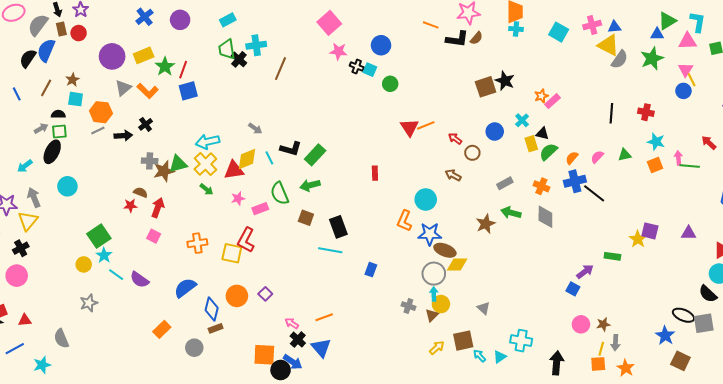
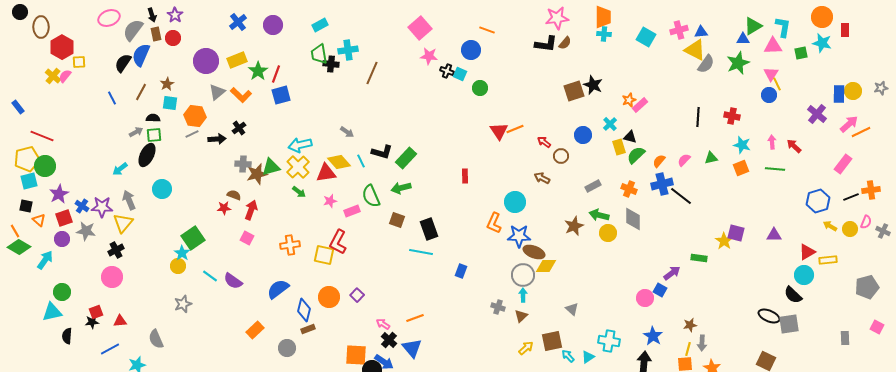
orange line: (431, 25) -> (487, 30), moved
black cross: (239, 59) -> (331, 64), turned -35
pink arrow: (678, 158) -> (772, 142), moved
yellow diamond: (247, 159) -> (339, 162), turned 70
cyan star: (104, 255) -> (182, 253), moved
yellow circle: (441, 304) -> (608, 233), moved
pink circle: (581, 324) -> (645, 298), moved
blue star: (665, 335) -> (653, 336), moved

